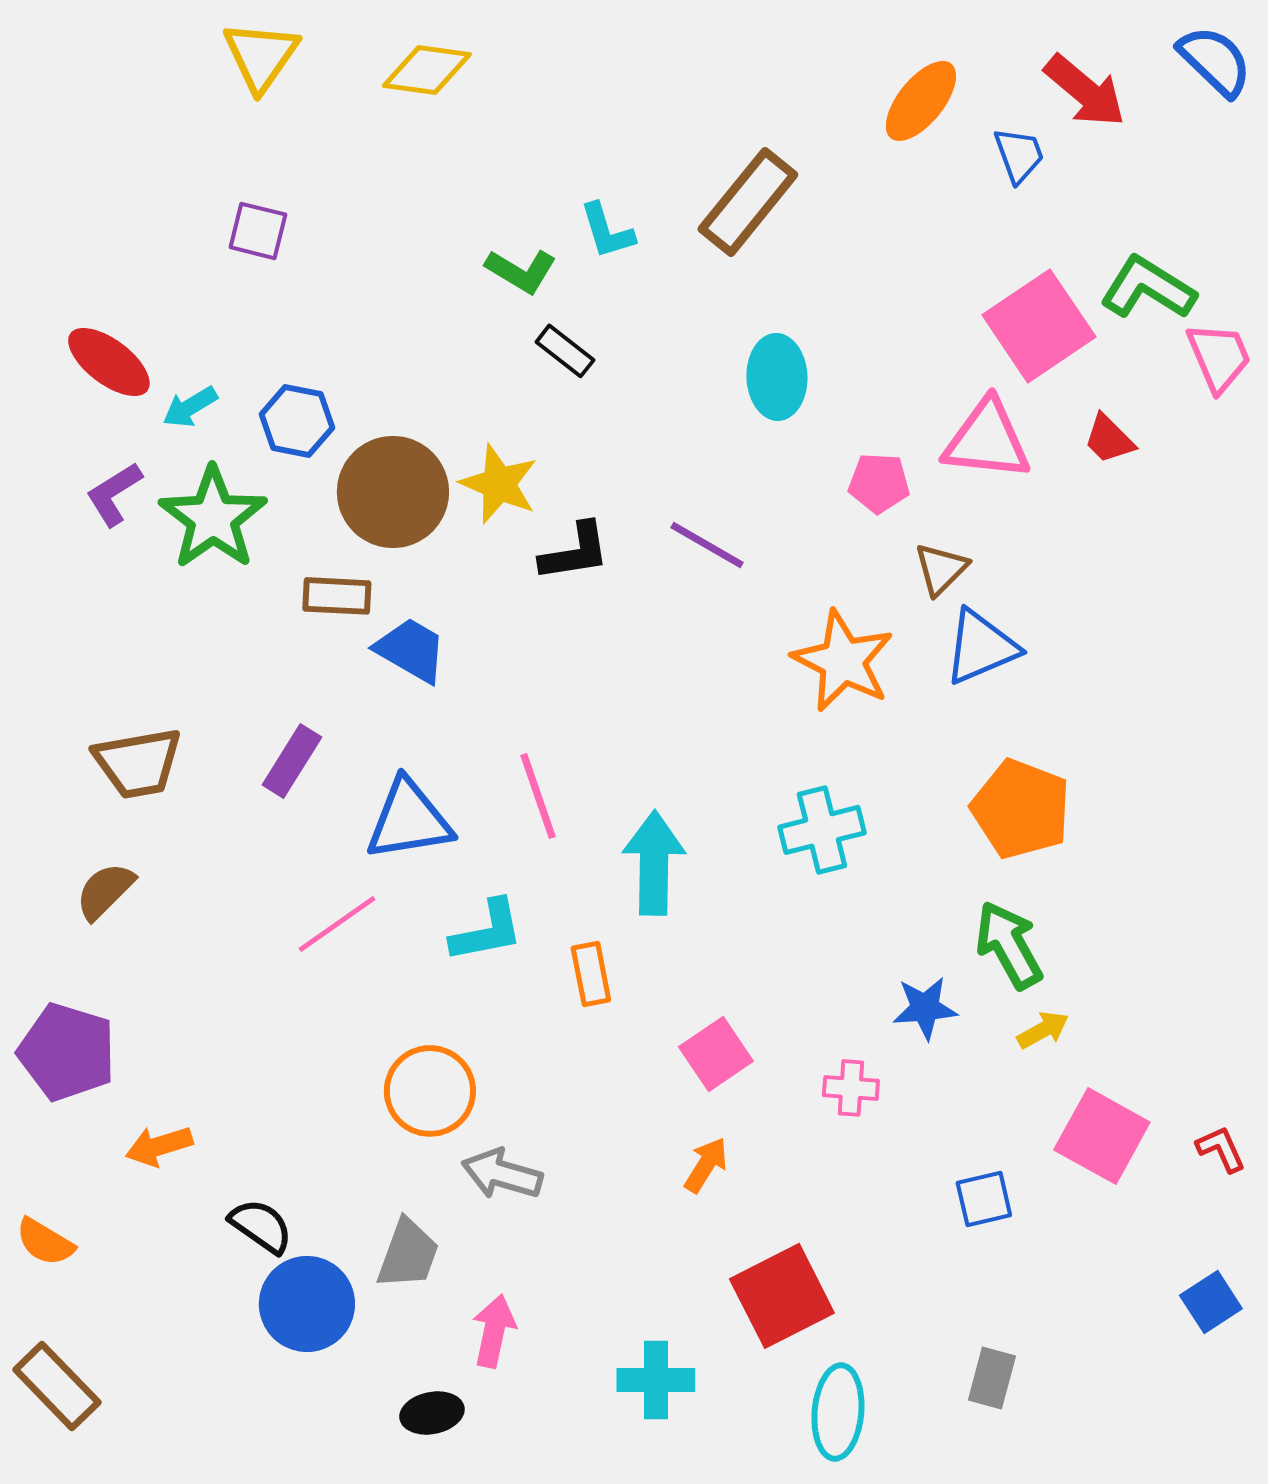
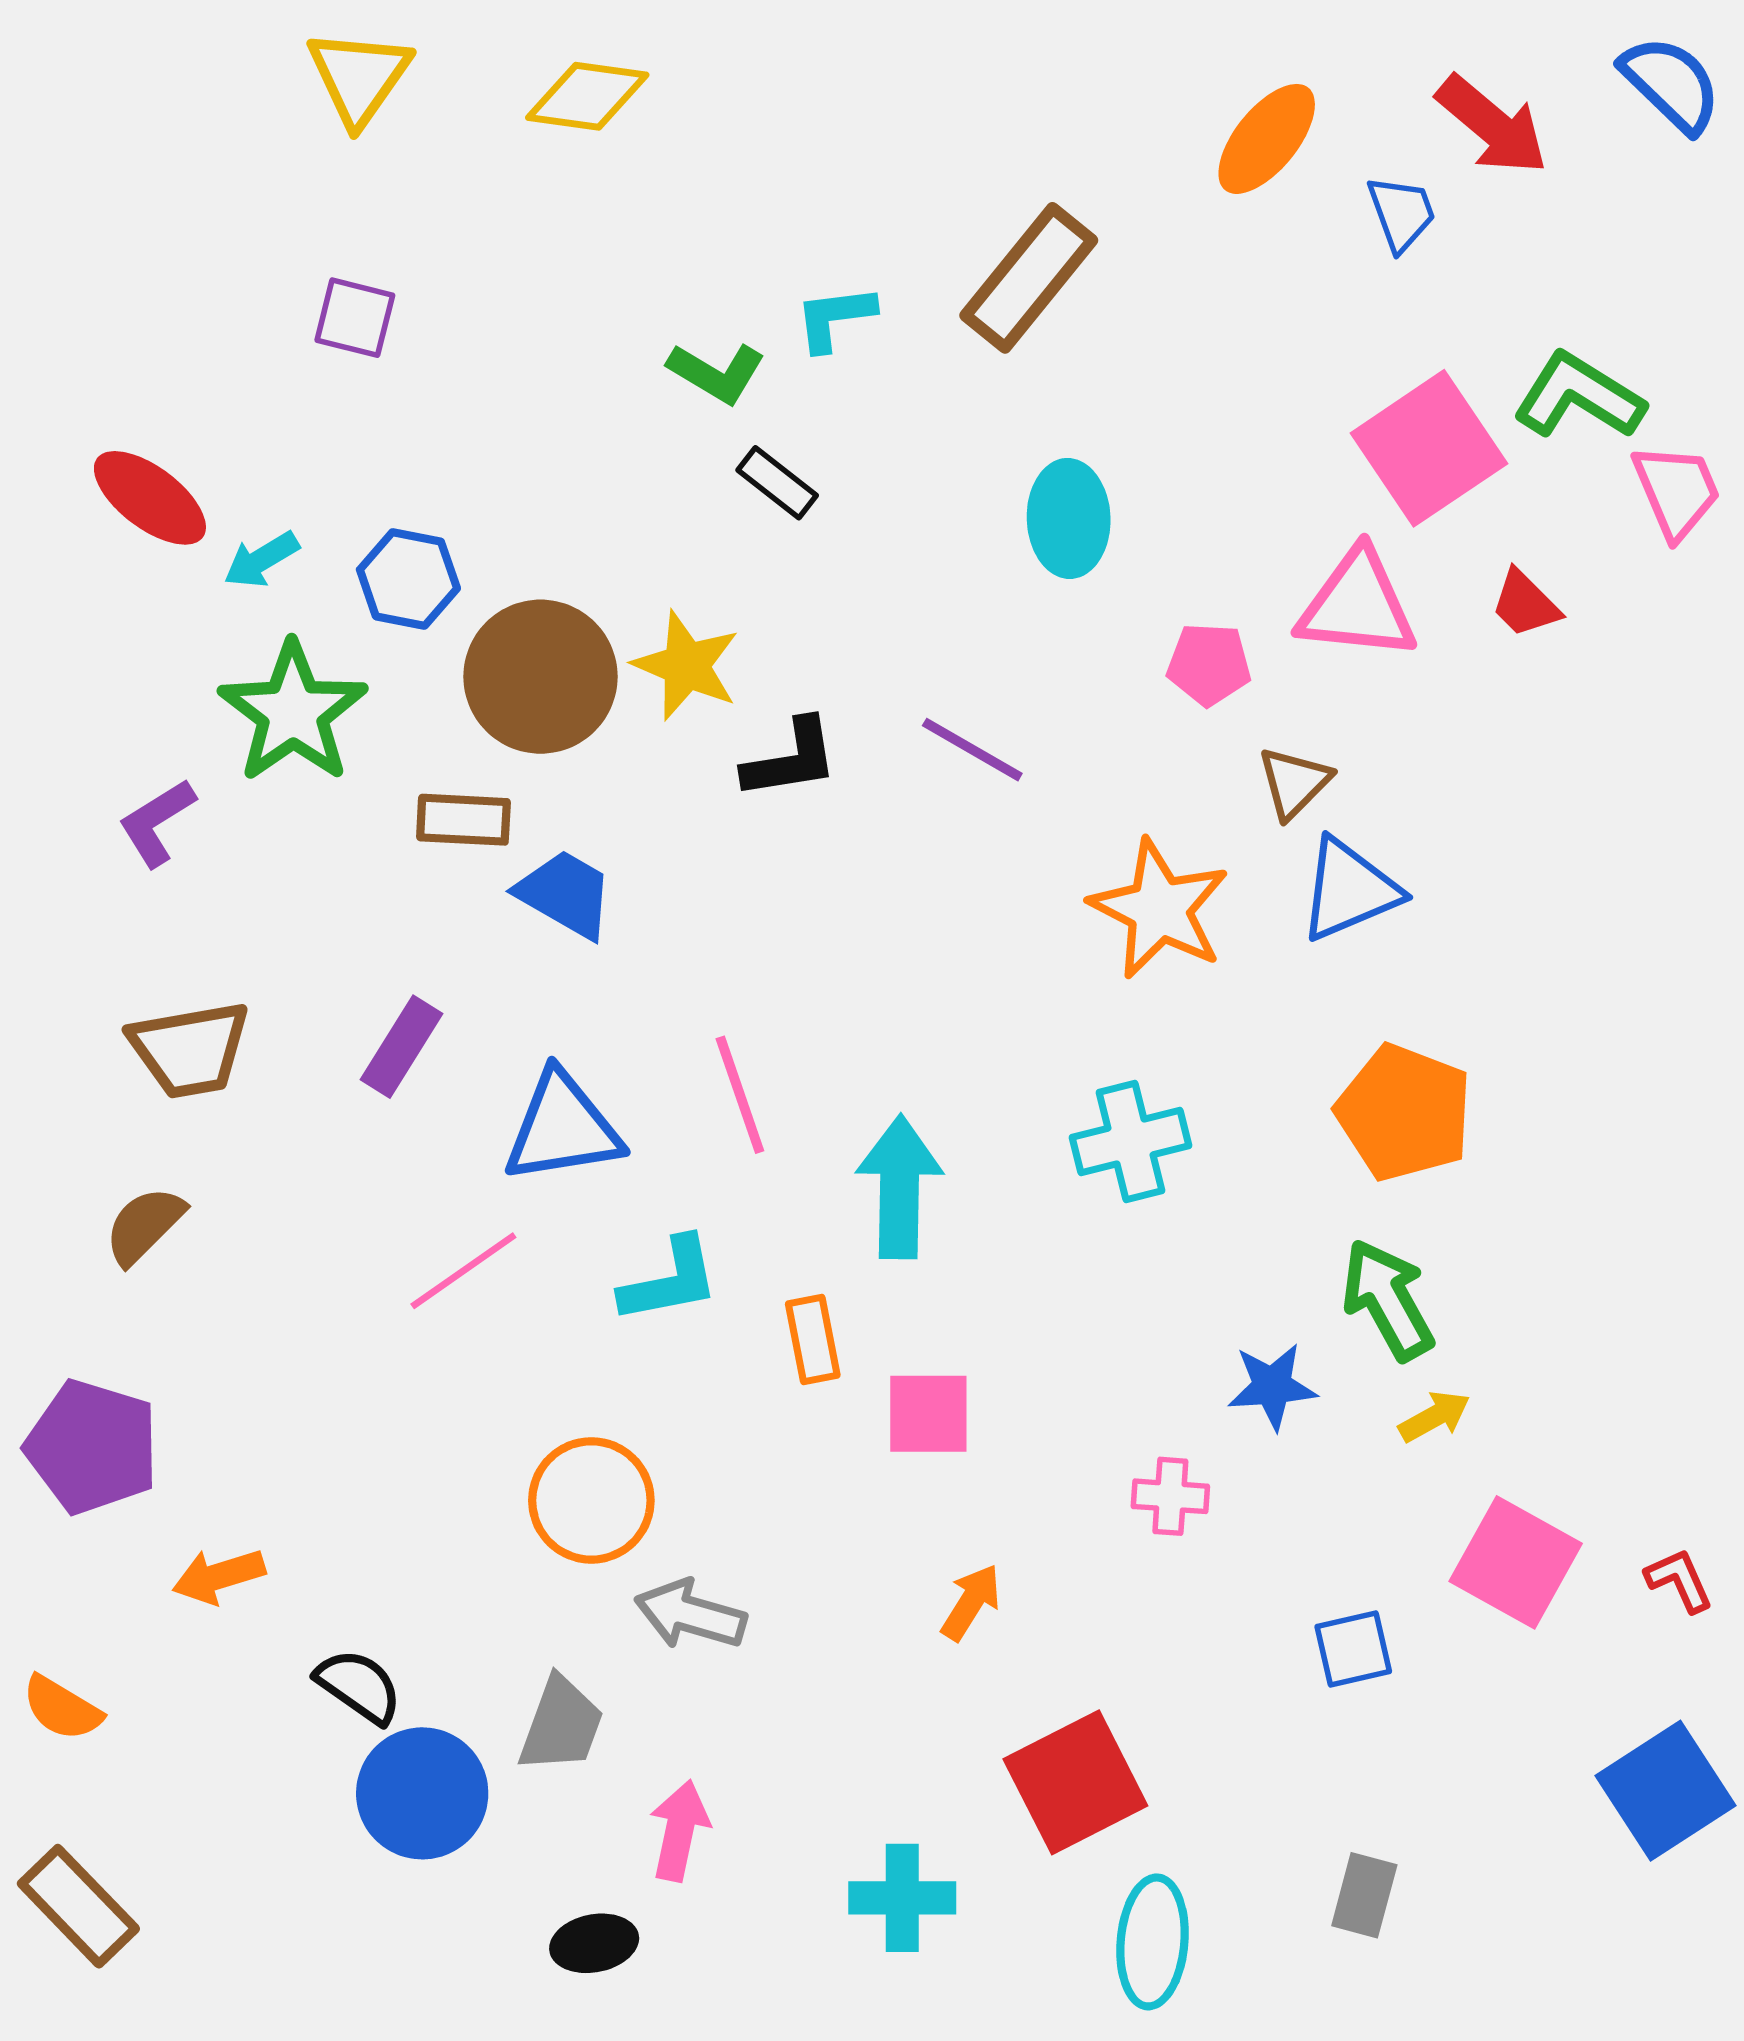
cyan L-shape: (607, 231) -> (835, 318), turned 100
purple L-shape: (114, 494) -> (157, 822), moved
pink square: (716, 1054) -> (928, 1414), moved, turned 34
blue square: (1211, 1302) -> (1665, 1791), size x1.6

